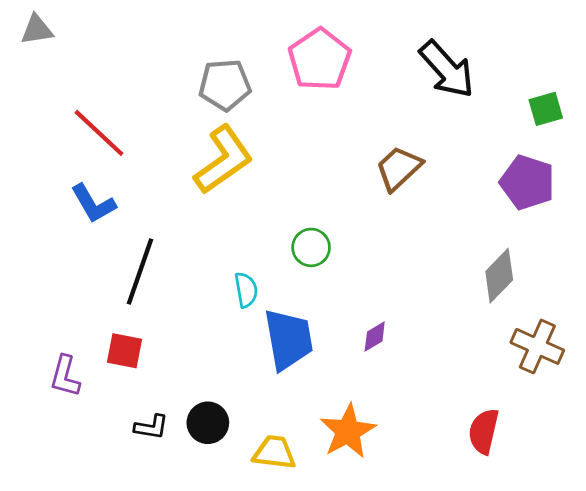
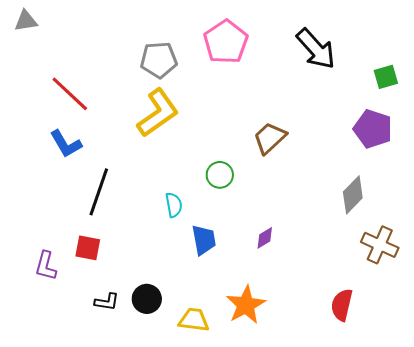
brown trapezoid: (399, 168) -> (270, 138), moved
blue trapezoid: (288, 339) -> (204, 240), size x0.7

